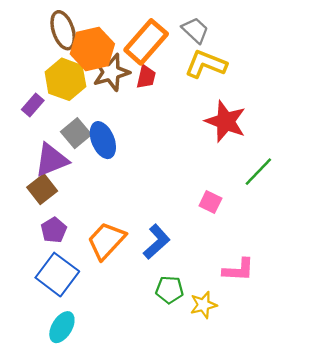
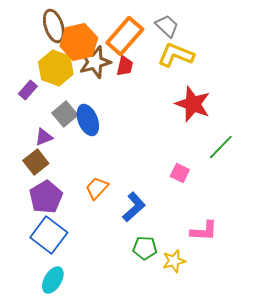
purple triangle: (51, 160) -> (44, 137), size x0.6
purple pentagon: (54, 230) -> (46, 197), size x1.5
orange trapezoid: (106, 241) -> (97, 188), moved, size x0.7

